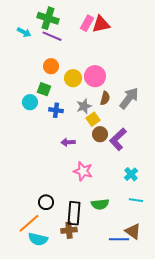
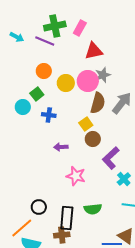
green cross: (48, 18) -> (55, 26), moved, turned -30
red triangle: (101, 24) -> (94, 51), moved
green square: (44, 89) -> (37, 94), turned 32
brown semicircle: (105, 98) -> (98, 103), size x1.5
gray star: (84, 106) -> (103, 75), moved
purple L-shape: (118, 139) -> (111, 158), moved

